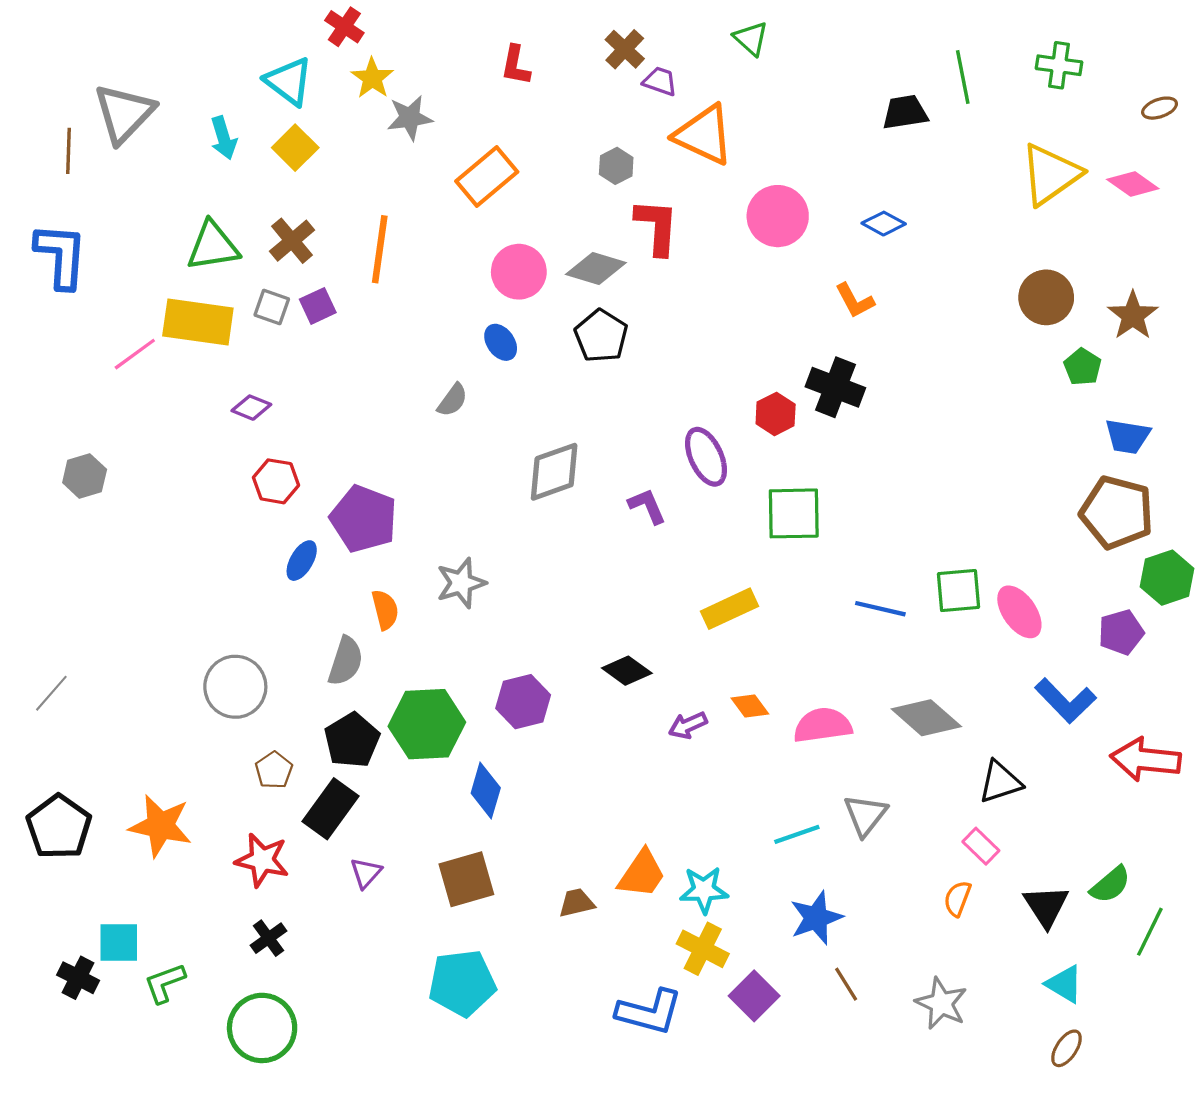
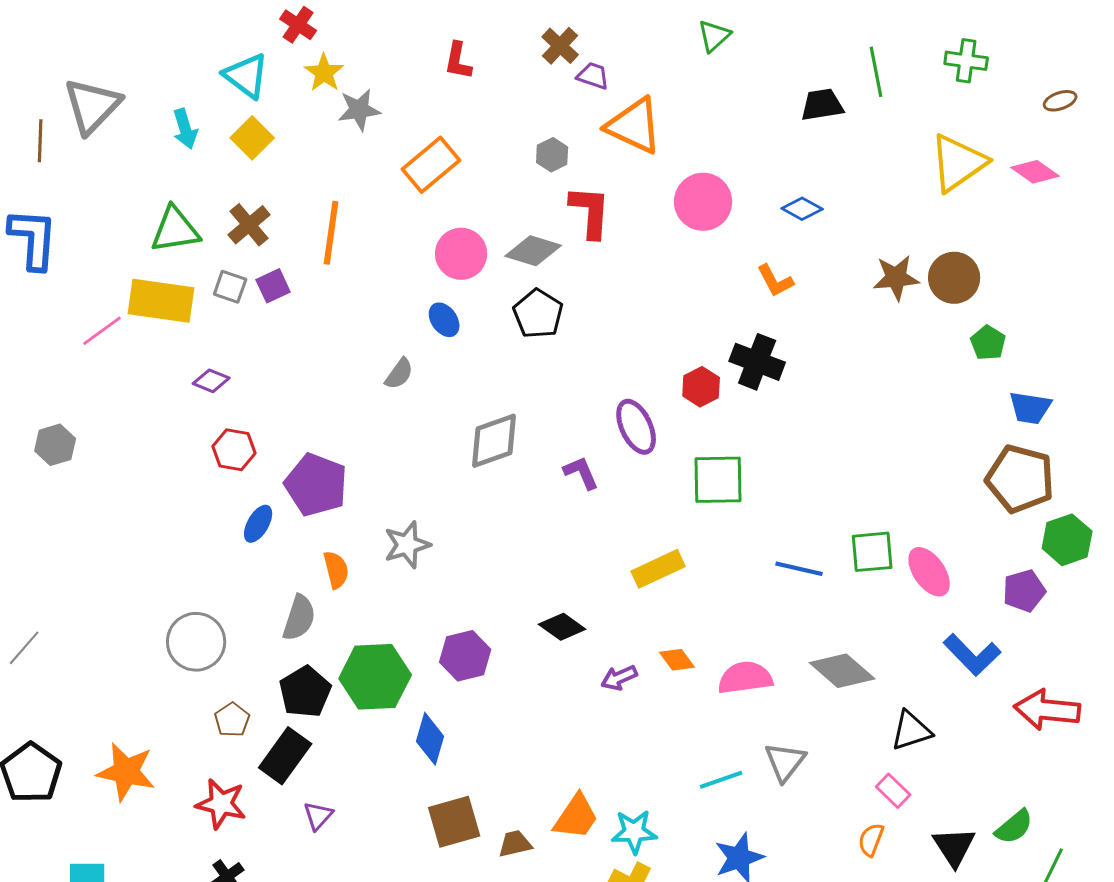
green triangle: (751, 39) -> (714, 36), moved, turned 36
brown star: (1133, 316) -> (896, 278), moved, turned 30
brown square: (466, 879) -> (454, 822), moved

